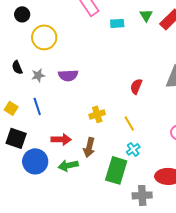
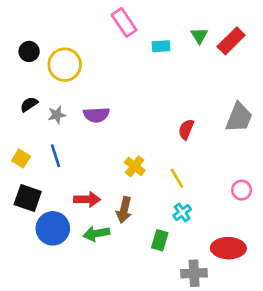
black circle: (22, 14) -> (29, 51), moved
black semicircle: (17, 67) -> (29, 104), turned 80
yellow cross: (97, 114) -> (135, 166), turned -35
green rectangle: (116, 170) -> (160, 240), size x0.6

